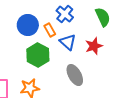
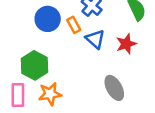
green hexagon: (38, 55) -> (35, 65), moved
gray ellipse: (75, 75) -> (114, 88), moved

